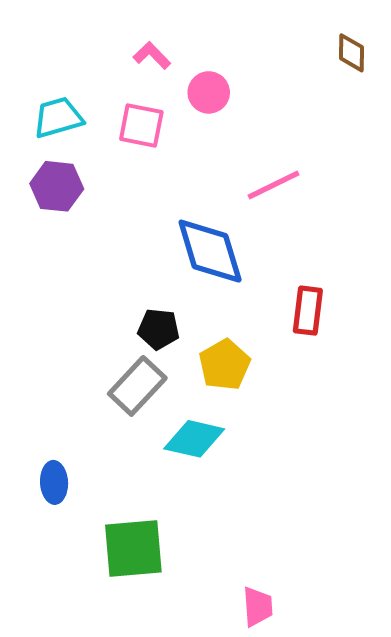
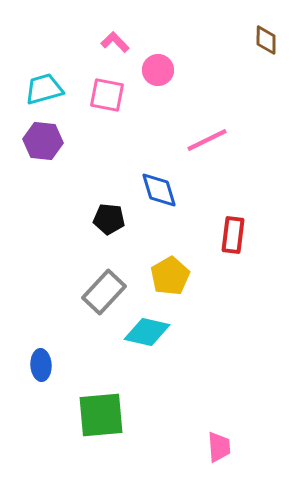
blue diamond: (210, 251) -> (159, 190), size x0.7
black pentagon: (158, 329) -> (109, 219), moved
pink trapezoid: (258, 607) -> (219, 447), moved

